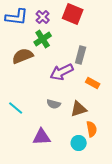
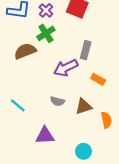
orange semicircle: (92, 129) -> (106, 120), moved
cyan circle: (79, 143) -> (83, 151), moved

